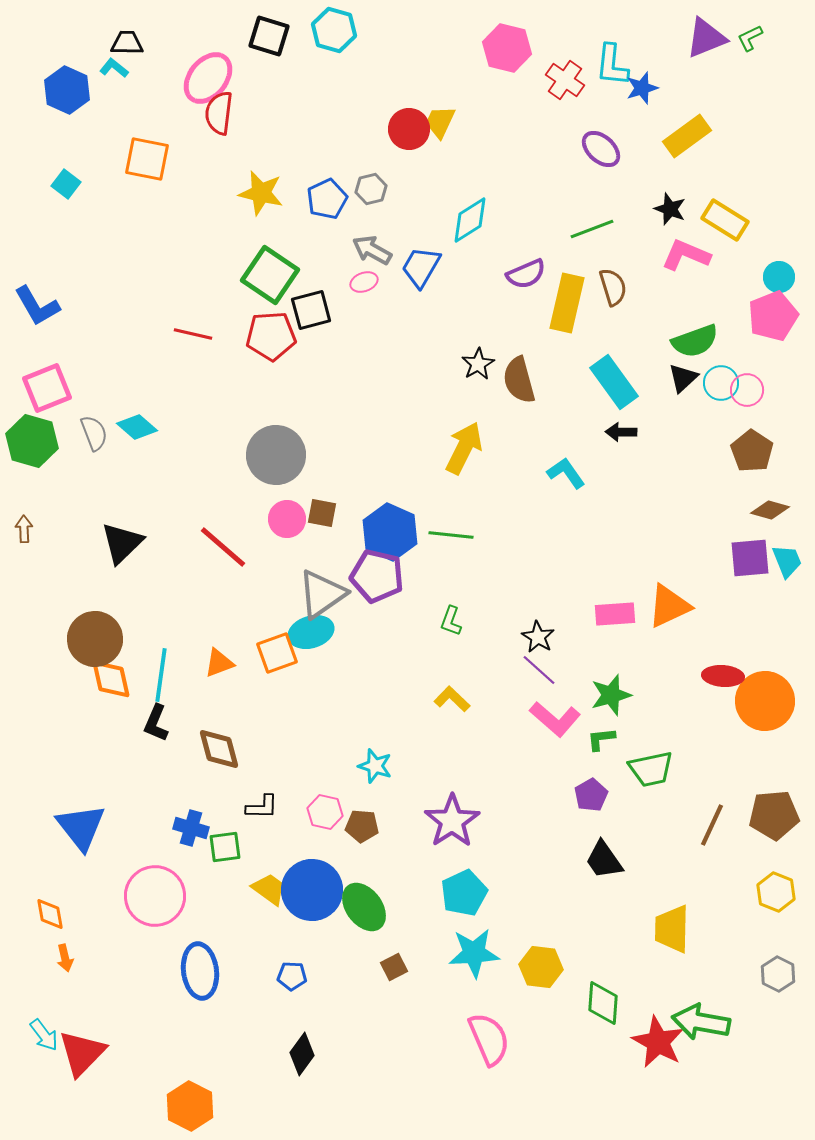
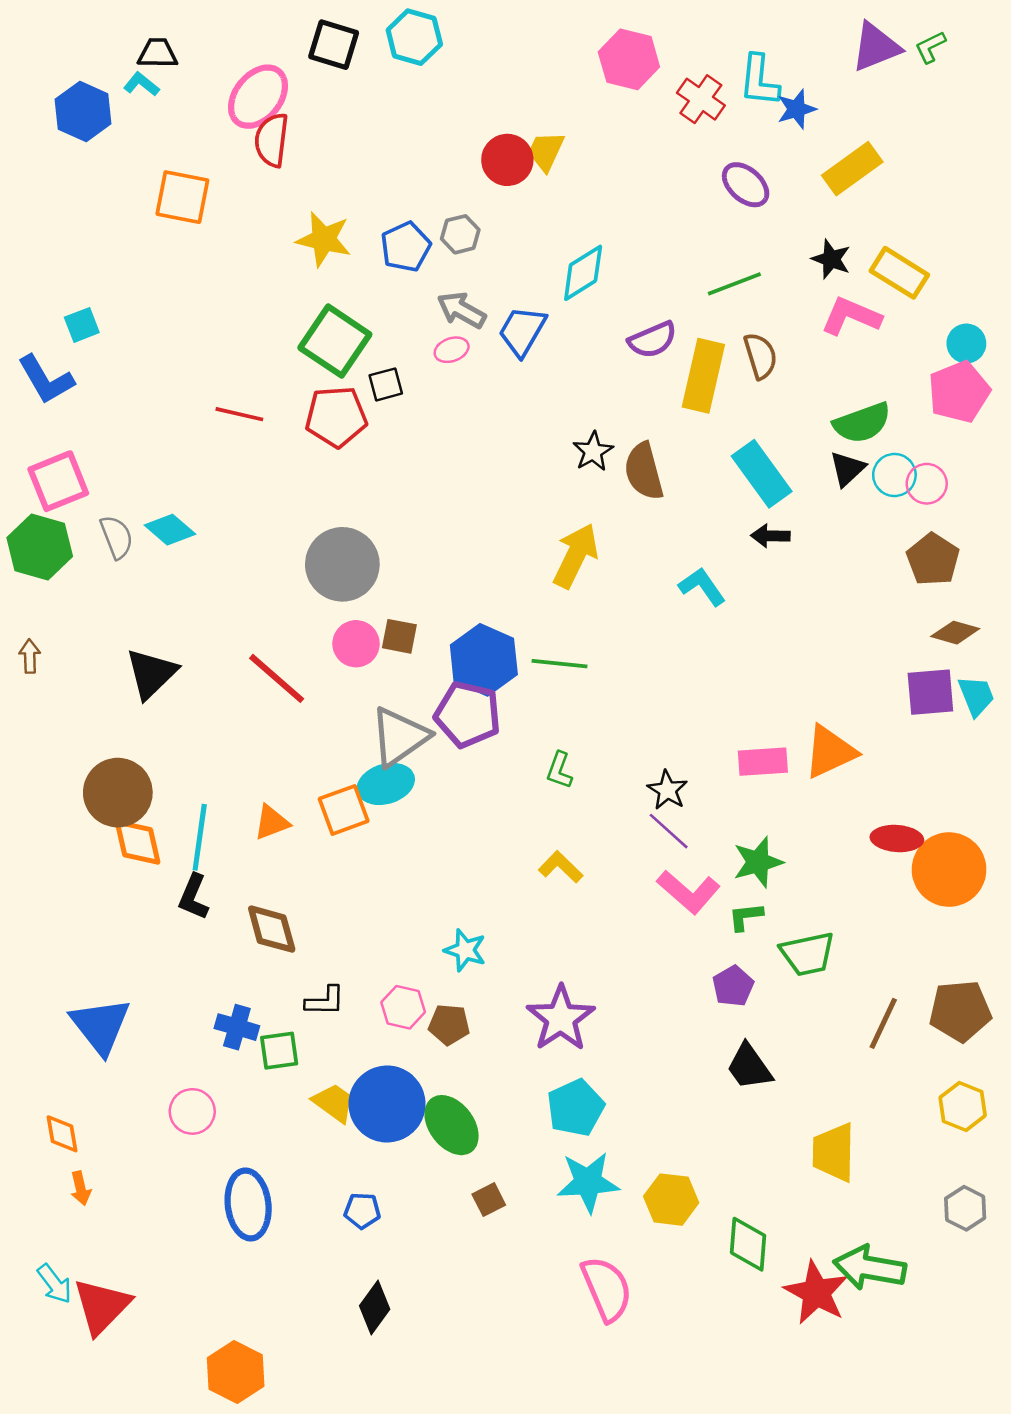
cyan square: (66, 184) -> (82, 325), moved, turned 32
black square: (311, 310) -> (386, 384), size x0.7
pink circle: (155, 896) -> (192, 1111), size x0.6

